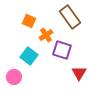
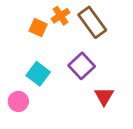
orange cross: (46, 35) -> (61, 16), moved
purple square: (62, 50) -> (82, 66), turned 30

